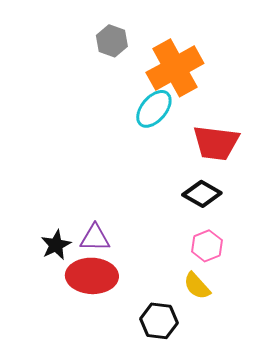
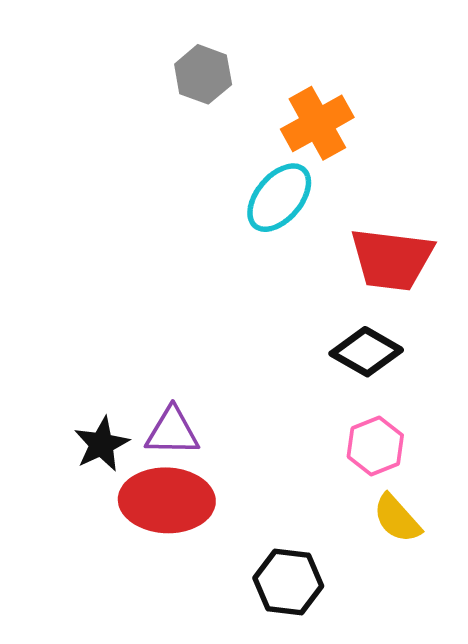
orange cross: (175, 68) -> (317, 123), size x0.7
yellow semicircle: (197, 286) -> (397, 519), moved

